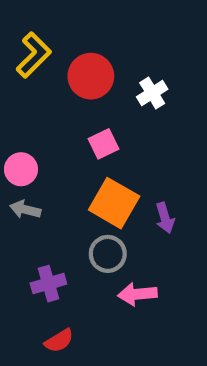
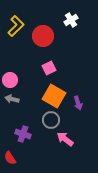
white cross: (152, 93) -> (71, 20), moved
purple cross: (48, 284) -> (23, 134), turned 35
pink arrow: (137, 294) -> (65, 139), turned 42
red semicircle: (59, 341) -> (10, 158), moved, turned 88

